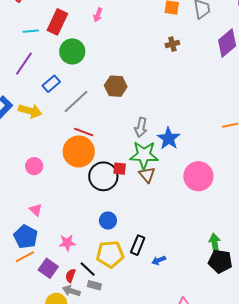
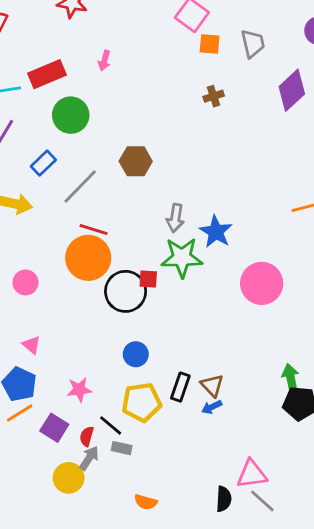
red rectangle: (57, 22) -> (47, 74), turned 45
brown triangle: (147, 175) -> (212, 386), moved
gray arrow: (71, 291) -> (89, 458), turned 108

